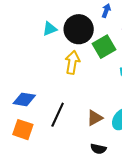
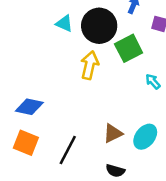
cyan triangle: (50, 29) -> (64, 24), turned 42
black line: (58, 115) -> (68, 150), moved

